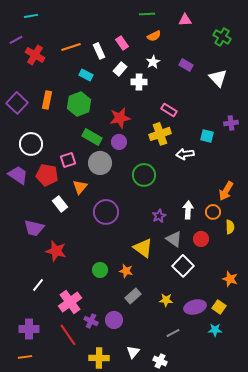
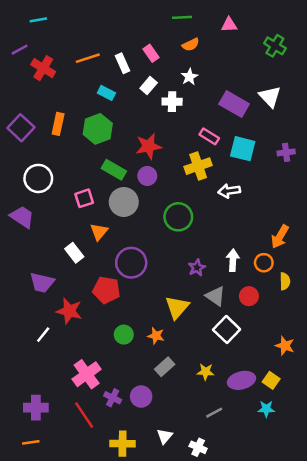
purple rectangle: (186, 65) -> (234, 104), moved, size x1.6
cyan square: (207, 136) -> (243, 149), moved, size x1.5
red pentagon: (47, 175) -> (106, 290), moved
yellow triangle: (143, 248) -> (177, 307), turned 35
white line: (38, 285) -> (43, 335), moved

